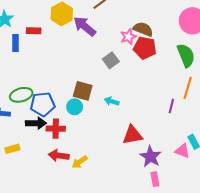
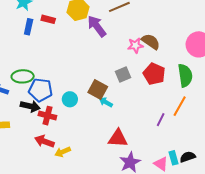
red pentagon: (145, 48) -> (154, 74), moved
gray square: (111, 60) -> (123, 74), moved
brown square: (83, 91) -> (98, 89), moved

